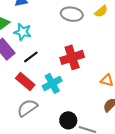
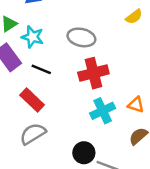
gray ellipse: (72, 14) -> (81, 37), moved
black line: (31, 57) -> (41, 69), turned 56
cyan cross: (52, 83) -> (103, 111), moved

